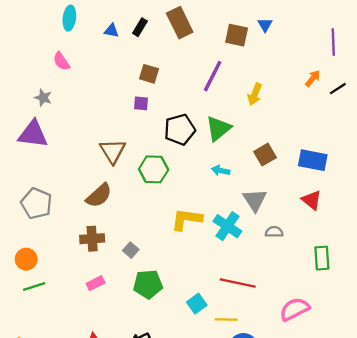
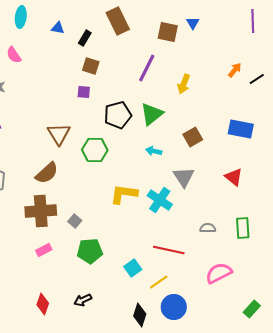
black rectangle: (140, 27) -> (85, 38), moved
purple line: (333, 42) -> (253, 21), moved
blue rectangle: (313, 160) -> (241, 129), moved
gray semicircle: (274, 232) -> (208, 228), moved
brown cross: (92, 239) -> (41, 211), size x1.4
yellow line: (226, 319) -> (159, 282), turned -36

